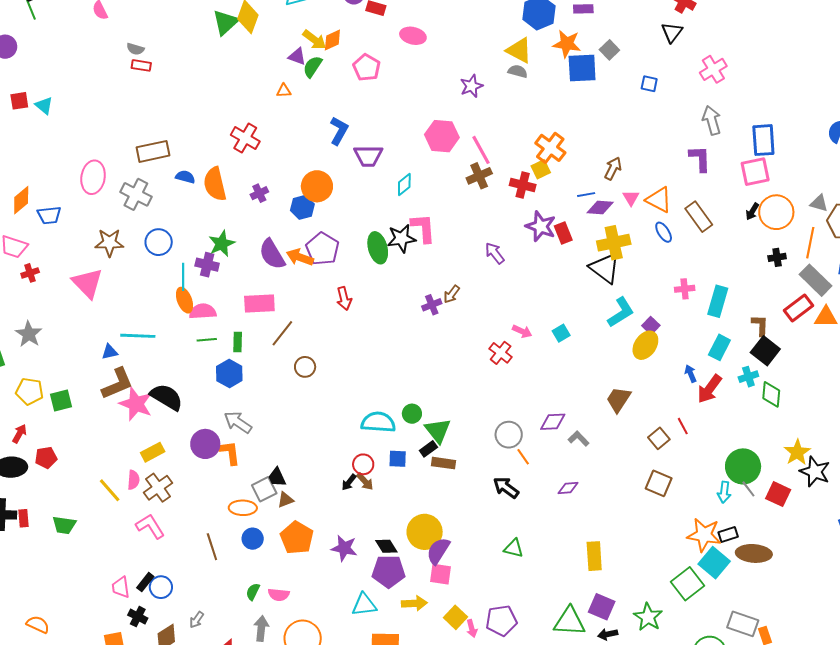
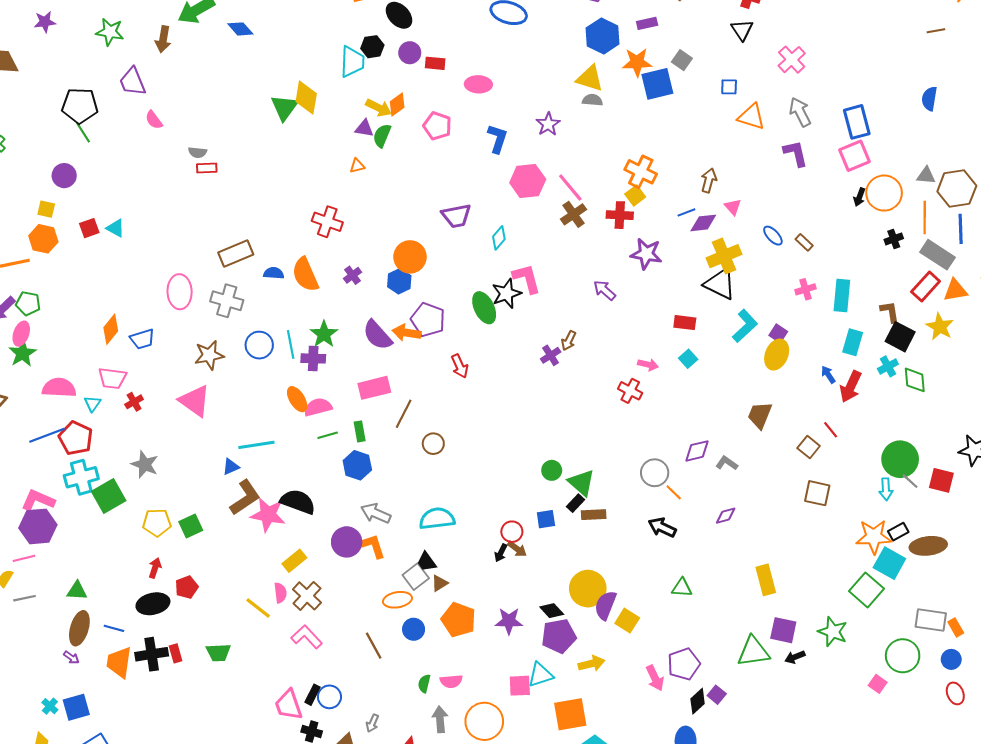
blue L-shape: (339, 131) -> (497, 139), moved
orange triangle: (659, 200) -> (751, 117), moved
brown rectangle: (699, 217) -> (804, 242), moved, size x0.6
red rectangle: (563, 233) -> (685, 323), moved, turned -50
cyan line: (183, 277) -> (291, 344), moved
cyan semicircle: (378, 422) -> (437, 519), moved
yellow star: (797, 452) -> (940, 327), moved
pink square: (441, 574) -> (520, 686), moved
pink trapezoid: (121, 587) -> (289, 705), size x1.4
yellow square: (456, 617) -> (627, 621), moved
pink arrow: (472, 628) -> (655, 678), size x1.4

